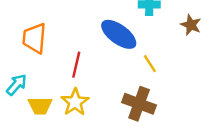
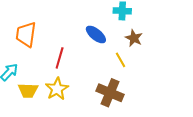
brown star: (191, 25) -> (134, 38), moved
blue ellipse: (119, 34) -> (96, 34), size x0.7

